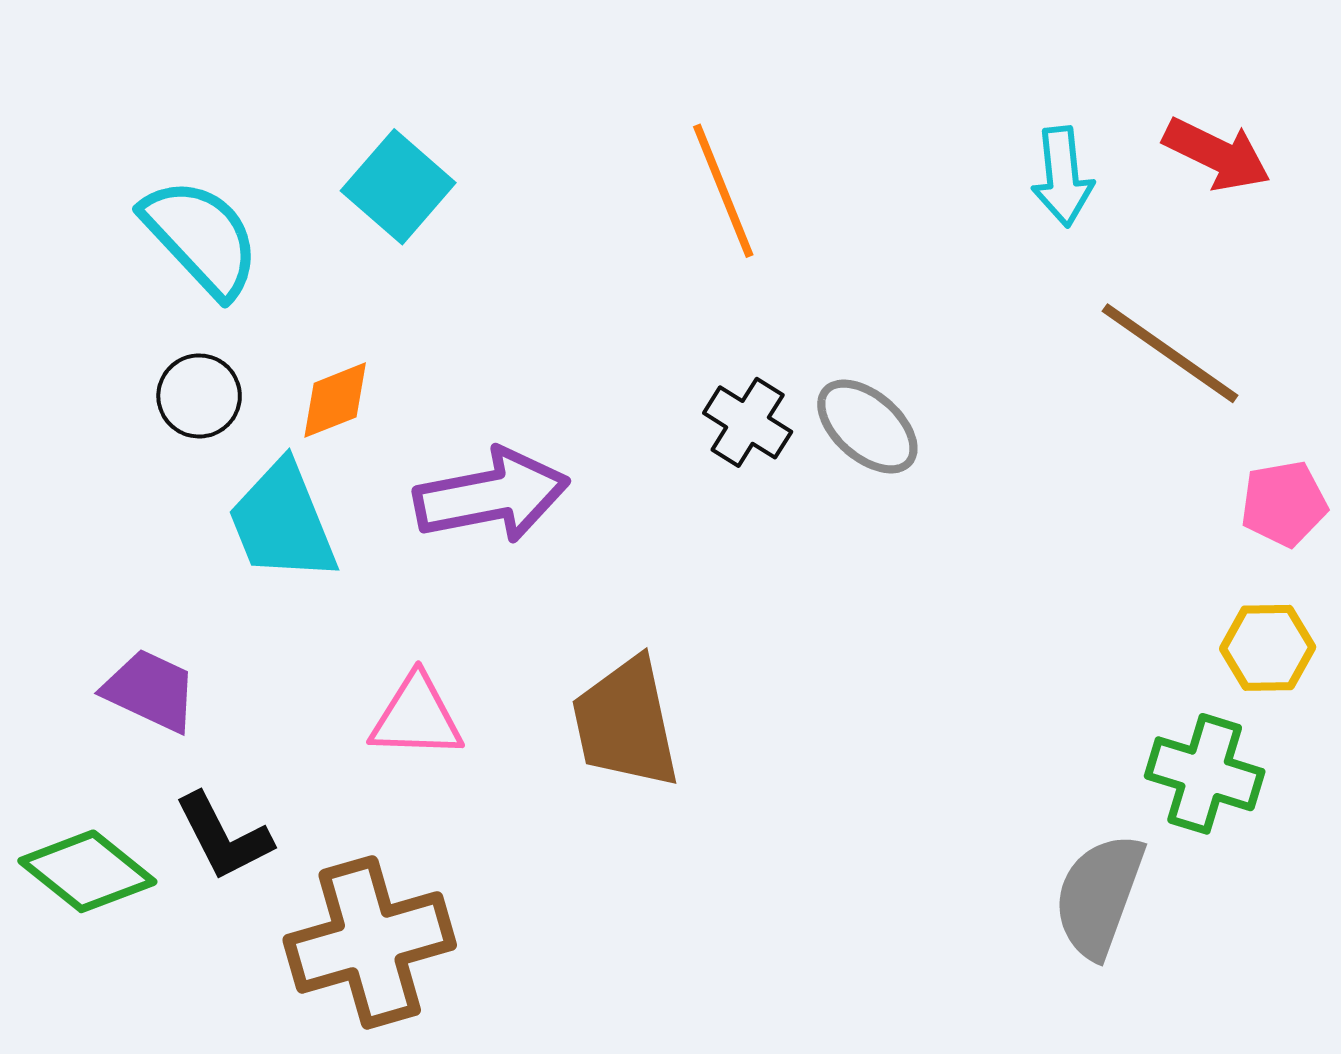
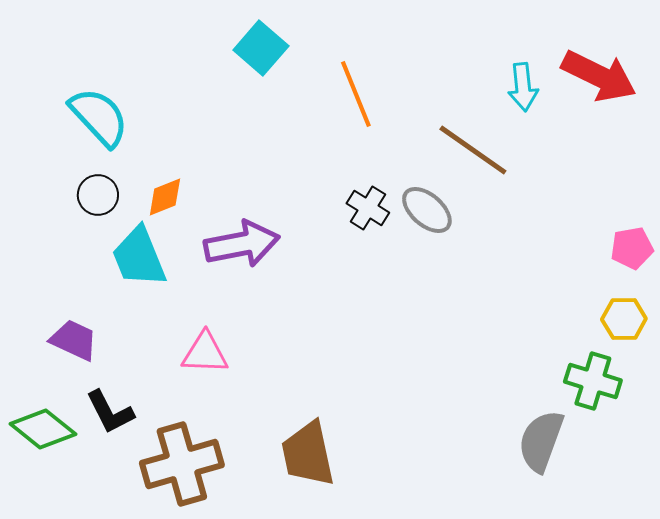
red arrow: (1217, 154) -> (599, 76), size x1.4
cyan square: (398, 187) -> (261, 48), moved
brown line: (1170, 353) -> (473, 150), moved
brown trapezoid: (626, 723) -> (308, 454), moved

